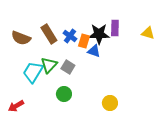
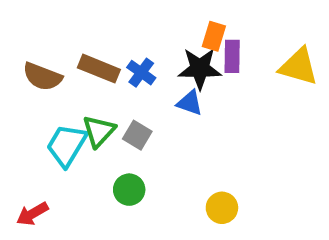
yellow triangle: (148, 33) -> (299, 67), size x1.5
brown rectangle: (49, 34) -> (99, 69), turned -36
orange rectangle: (84, 41) -> (214, 36), moved

